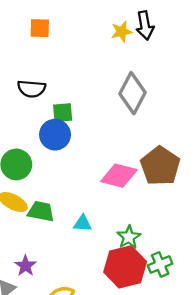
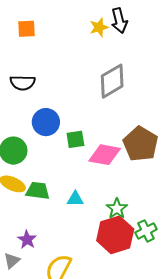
gray diamond: (133, 93) -> (112, 81), turned 36
green square: (63, 113) -> (75, 139), moved

